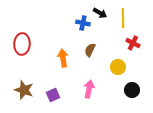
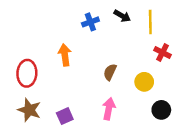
blue cross: (83, 23) -> (90, 22), moved, turned -32
red ellipse: (22, 44) -> (27, 73), moved
brown semicircle: (90, 50) -> (110, 72), moved
orange arrow: (63, 58) -> (65, 55), moved

